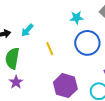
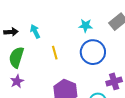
cyan arrow: (27, 30) -> (35, 31), turned 104

